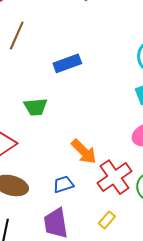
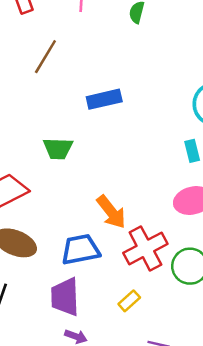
blue trapezoid: (63, 184) -> (81, 249), size x1.5

